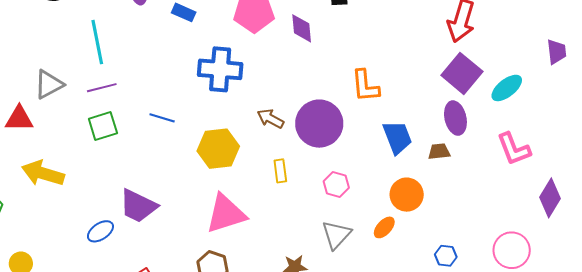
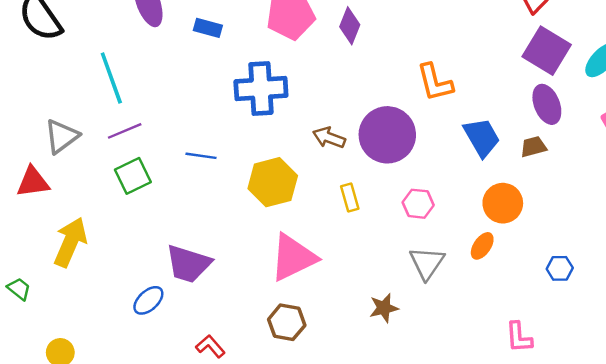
purple diamond: (302, 28) -> (350, 26), turned 36
yellow arrow: (43, 173) -> (70, 242), turned 105

